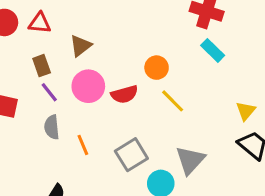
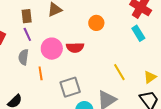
orange circle: (157, 68) -> (96, 23), moved
pink circle: (88, 86) -> (52, 49), moved
yellow line: (173, 101) -> (119, 72), moved

